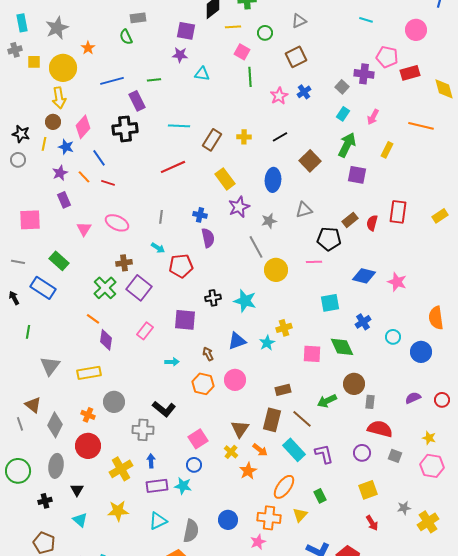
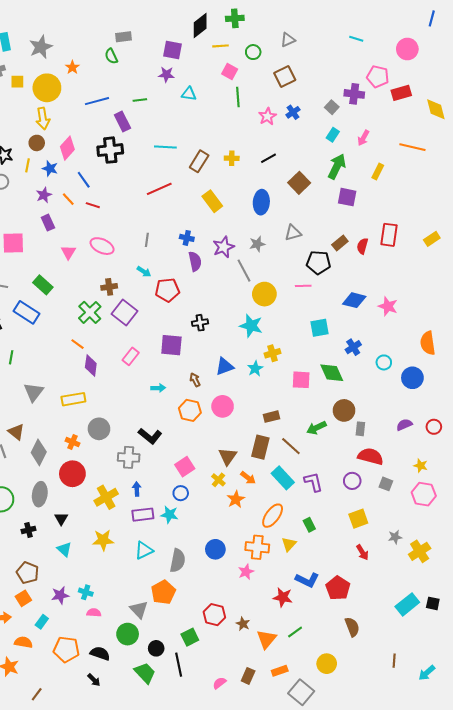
purple star: (239, 207) -> (224, 247), moved
cyan star: (245, 301) -> (251, 326), moved

